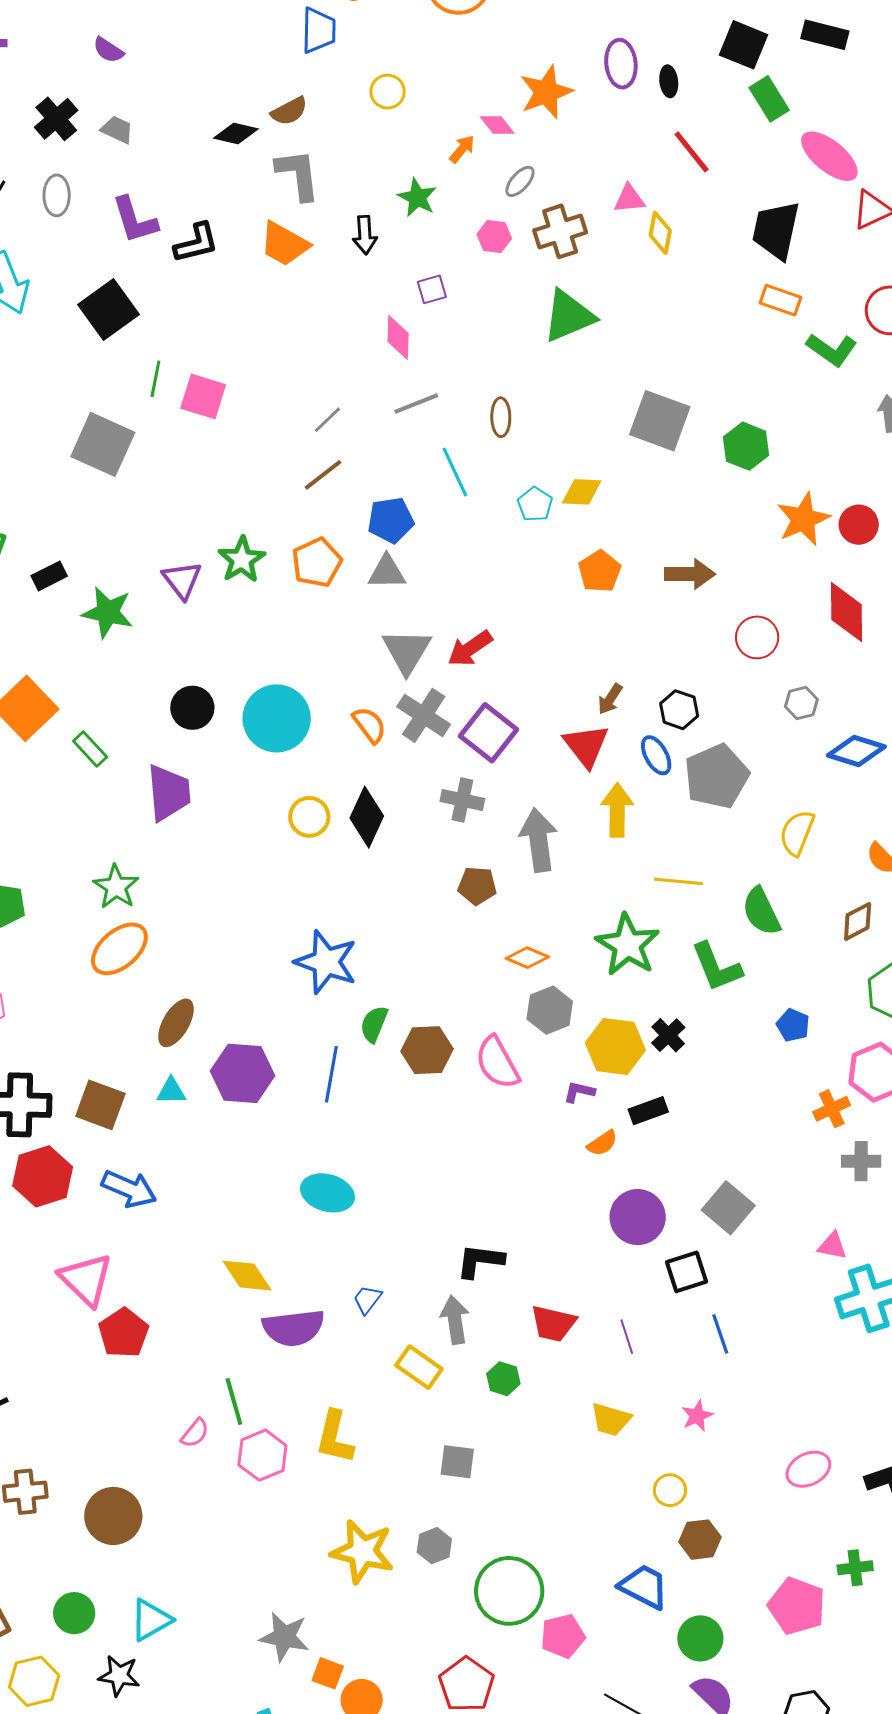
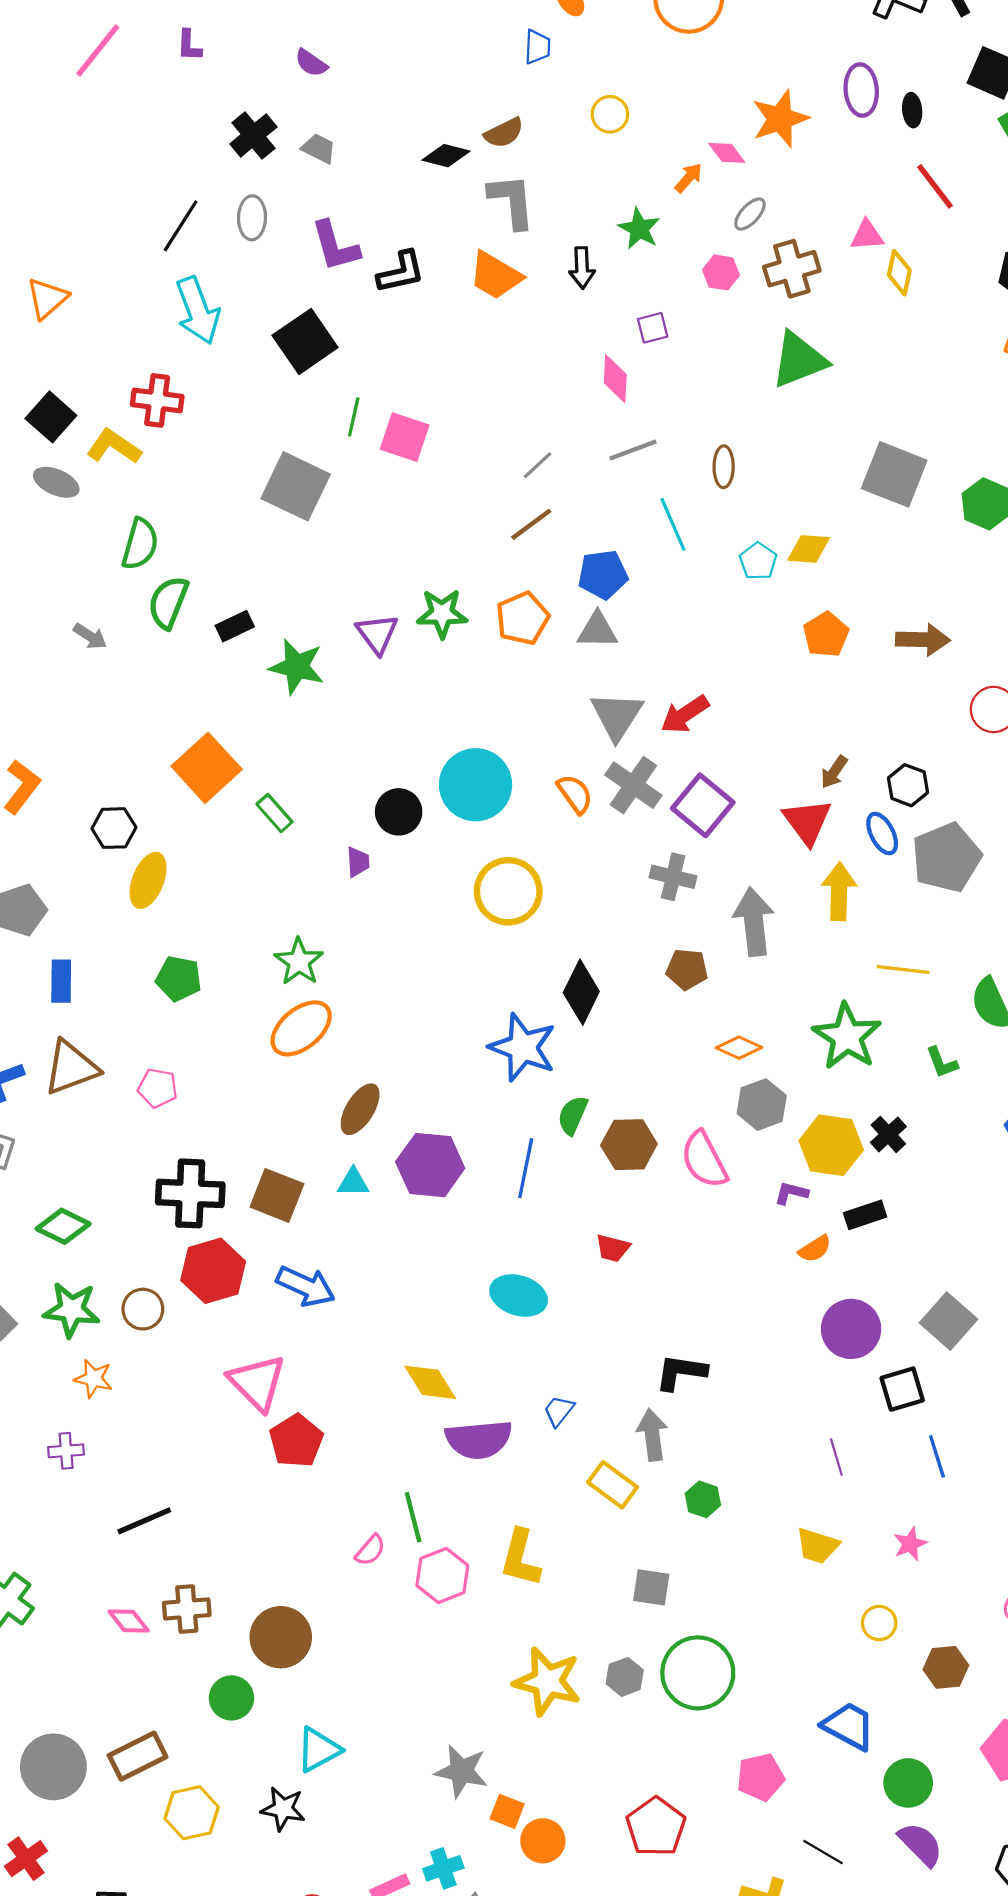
blue trapezoid: (319, 30) -> (537, 47), size x0.7
green star: (242, 560) -> (442, 613), turned 30
black circle: (192, 708) -> (399, 812), moved
purple trapezoid: (169, 793) -> (358, 862), size x0.5
yellow circle: (309, 817) -> (508, 891), size x1.5
black diamond: (367, 817) -> (581, 992), moved
green L-shape: (716, 967) -> (942, 1062), size x0.6
red trapezoid: (553, 1323) -> (613, 1248), moved, size x0.7
brown hexagon: (700, 1540) -> (946, 1667), moved
green circle: (509, 1591) -> (698, 1673), moved
green circle: (74, 1613) -> (231, 1698), moved

